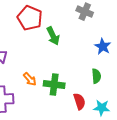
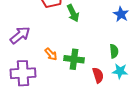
blue star: (103, 46) -> (121, 14), moved
cyan star: (102, 108) -> (120, 71), moved

